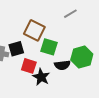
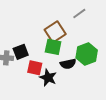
gray line: (70, 14) -> (79, 13), moved
brown square: (34, 30) -> (55, 32), moved, turned 35

